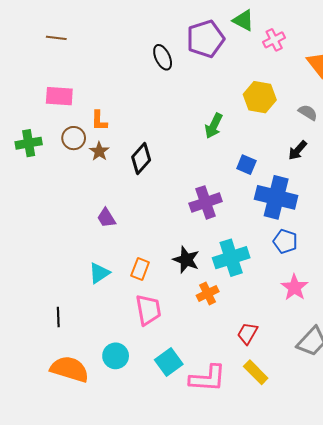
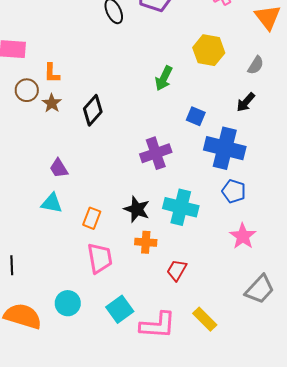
gray semicircle: (308, 112) -> (256, 65), turned 90
cyan cross: (231, 258) -> (181, 207), turned 32
cyan triangle: (99, 273) -> (52, 203), moved, turned 45
orange cross: (208, 293) -> (146, 242), moved, turned 30
red trapezoid: (247, 333) -> (177, 270), moved

